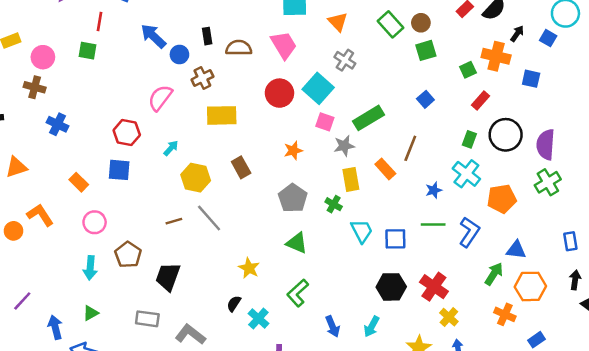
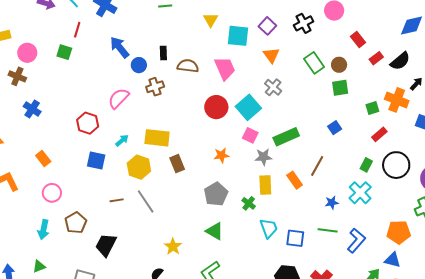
yellow rectangle: (222, 115) -> (157, 138), moved
blue square: (119, 170) -> (96, 160), moved
orange pentagon: (502, 199) -> (399, 232), moved

